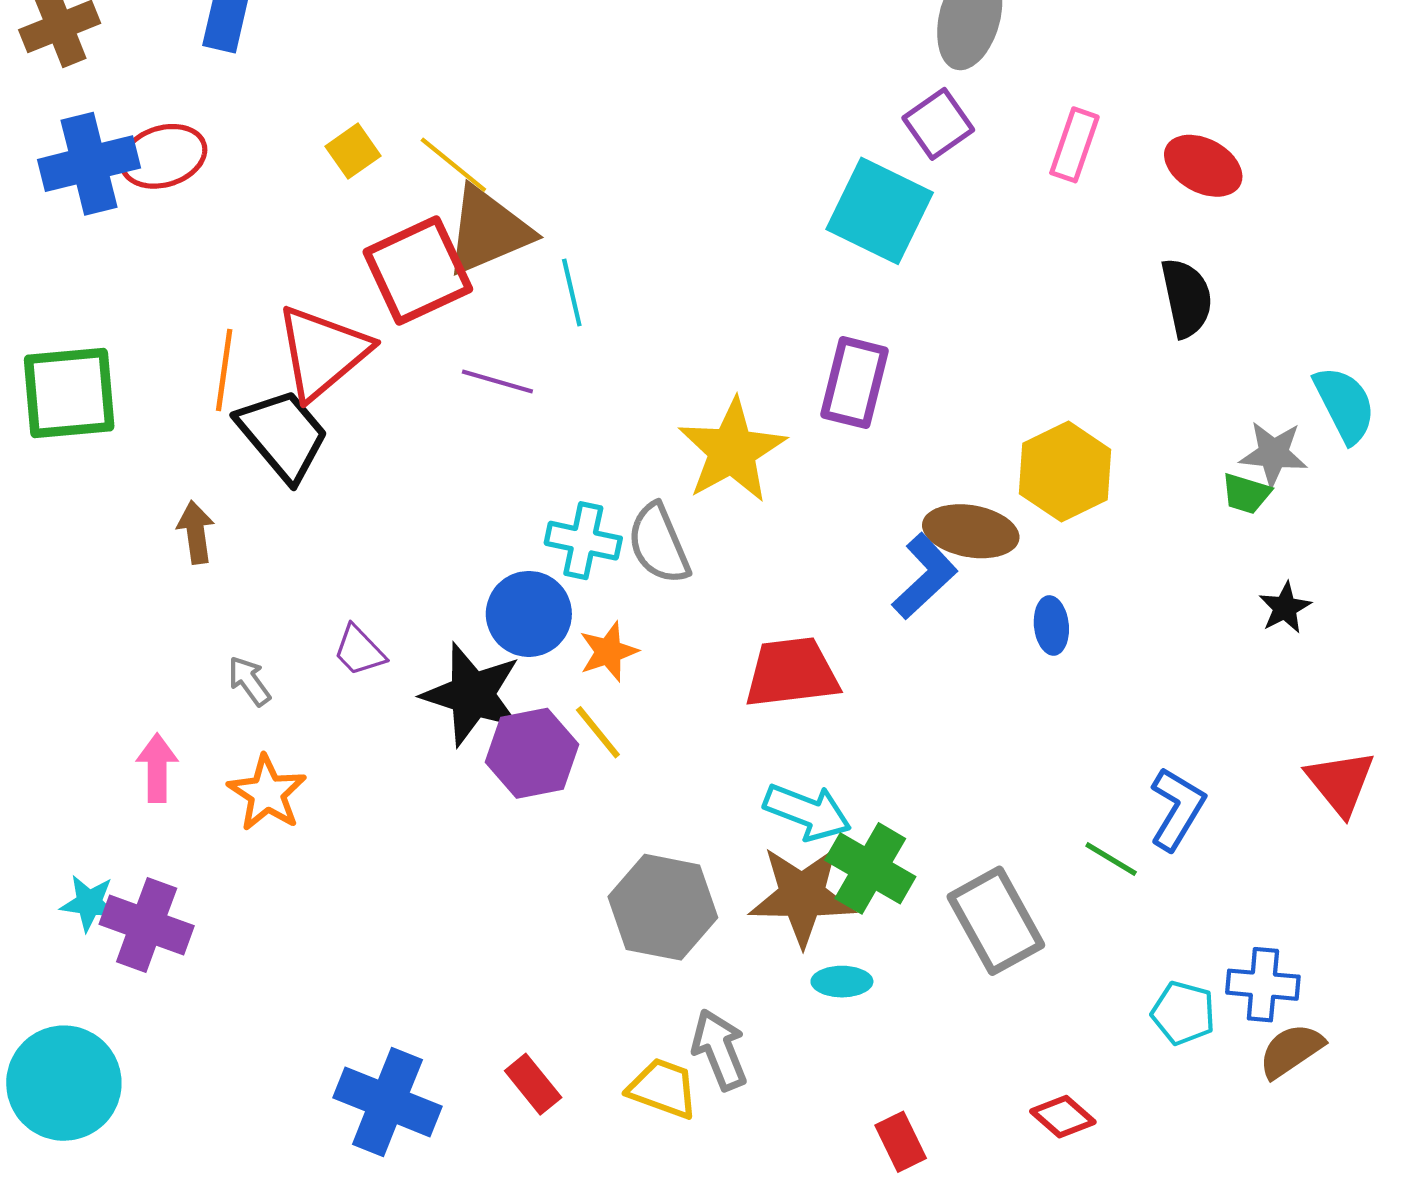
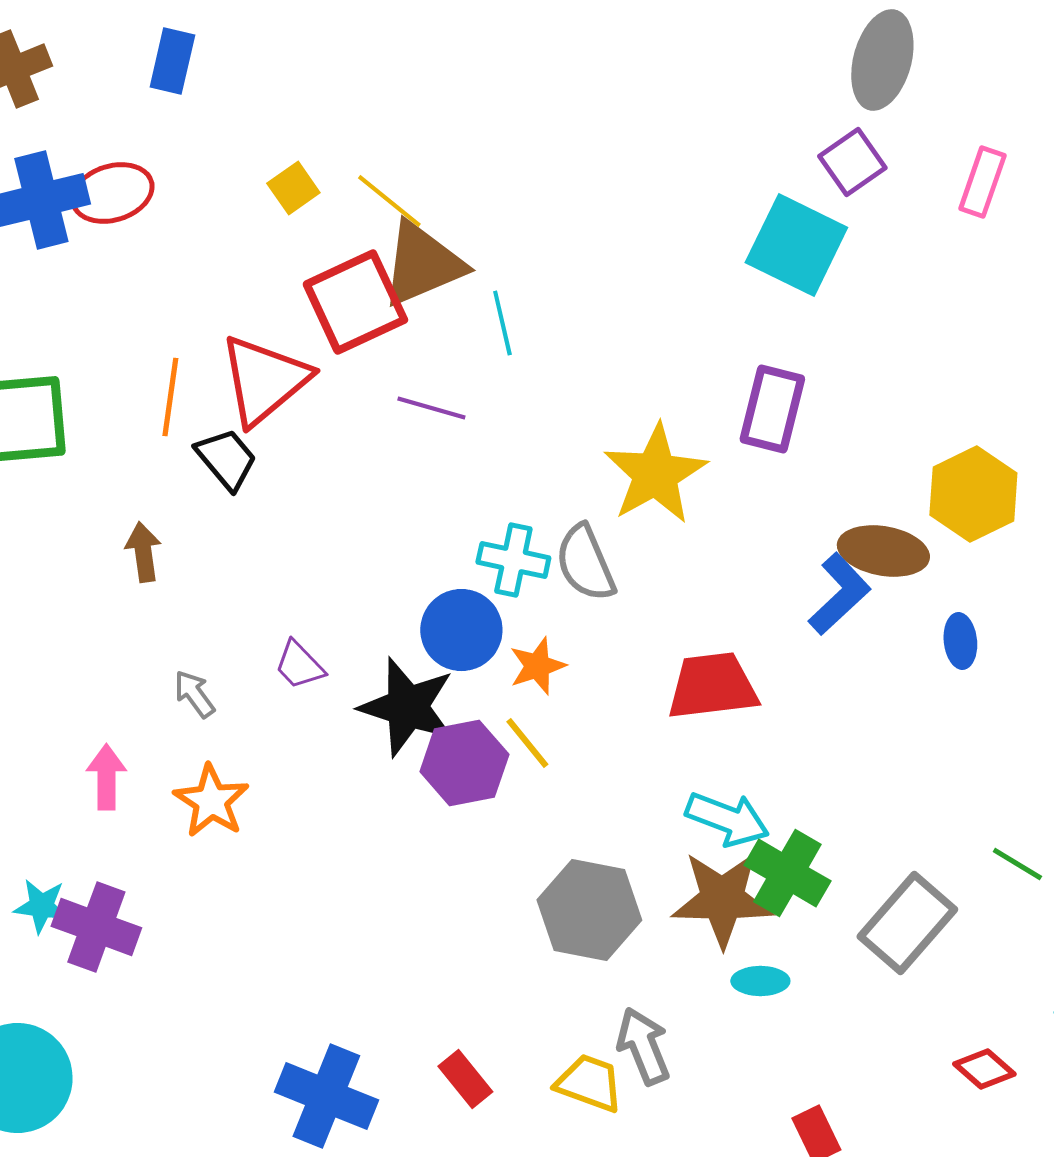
black trapezoid: (283, 435) -> (226, 459), size x0.7
gray rectangle: (996, 921) -> (907, 923), turned 70
red diamond: (1063, 1117) -> (984, 1069), moved

